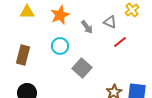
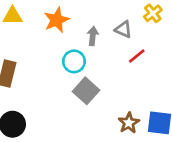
gray arrow: (87, 27) -> (93, 36), turned -136
cyan circle: (60, 46) -> (74, 61), moved

